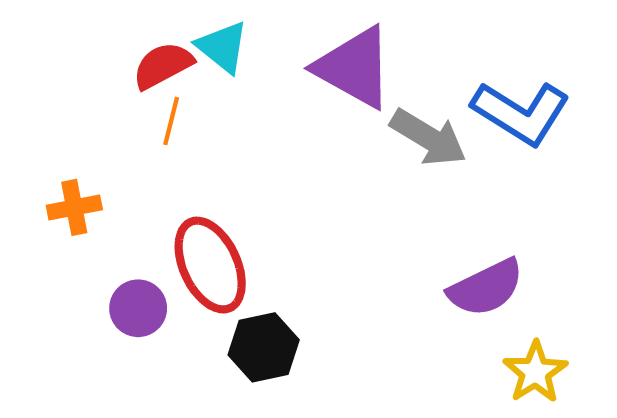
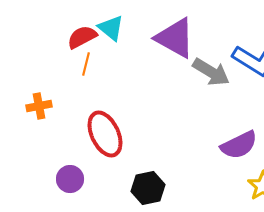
purple circle: (138, 308) -> (70, 179), moved
black hexagon: (264, 347) -> (148, 188), moved

